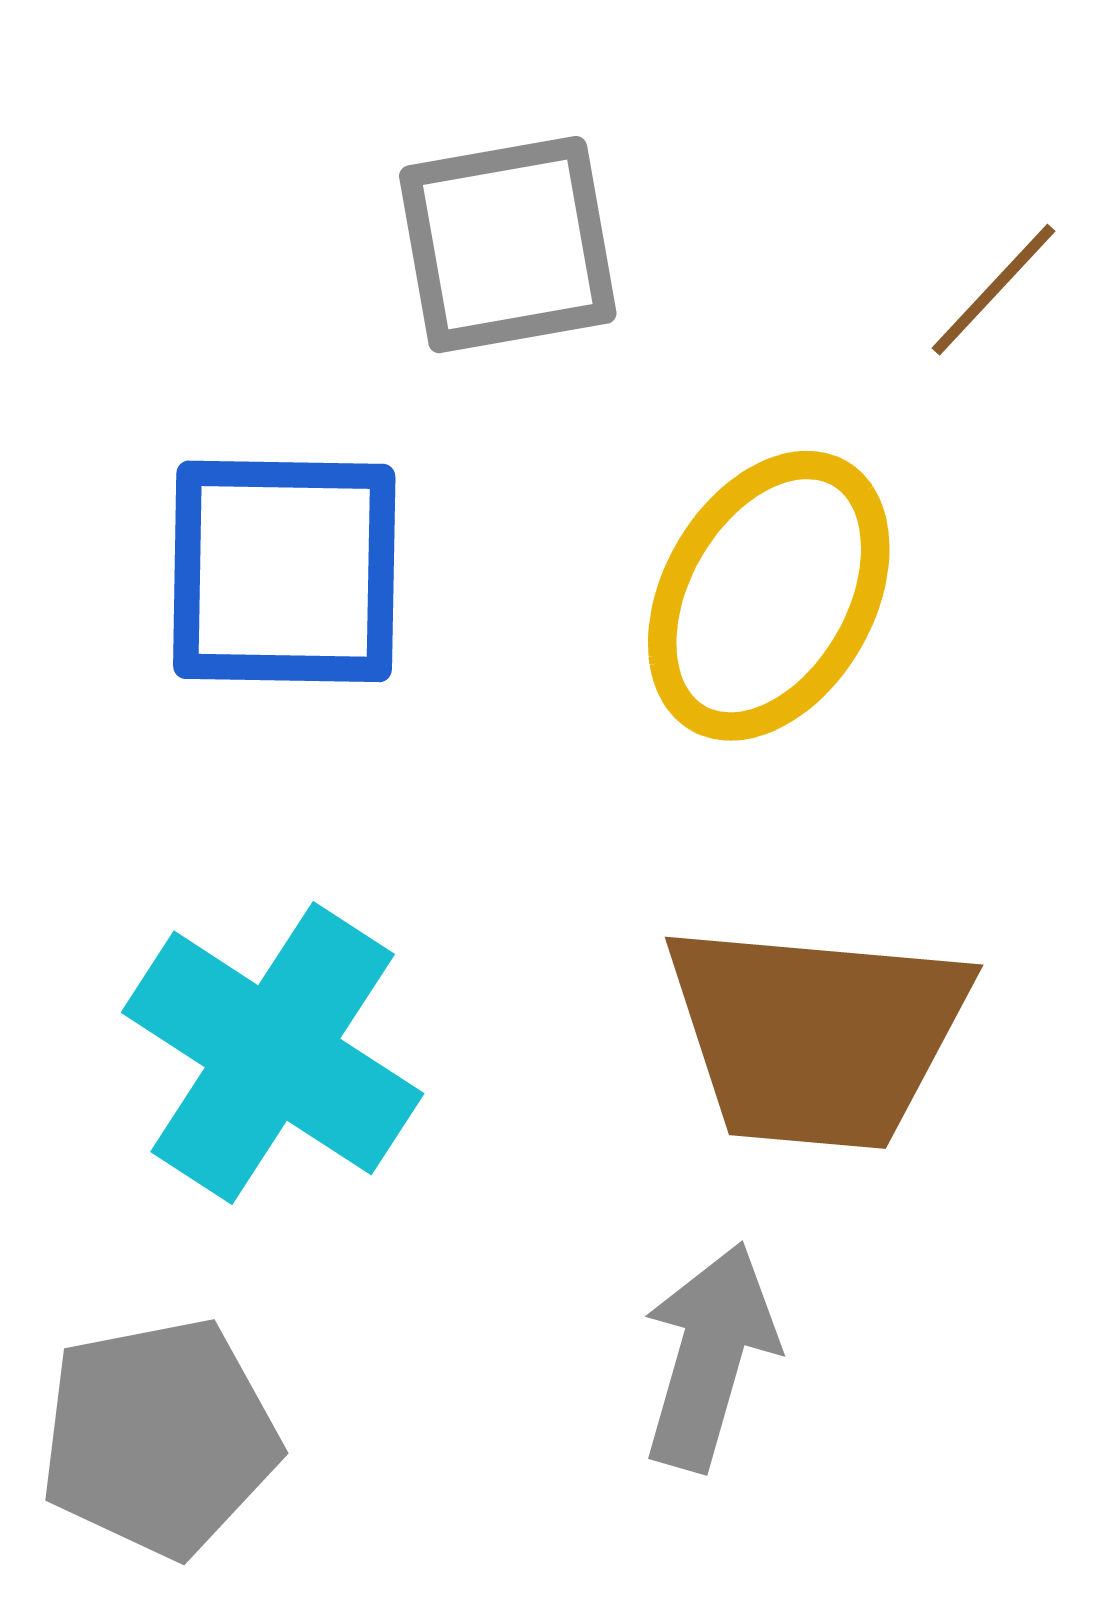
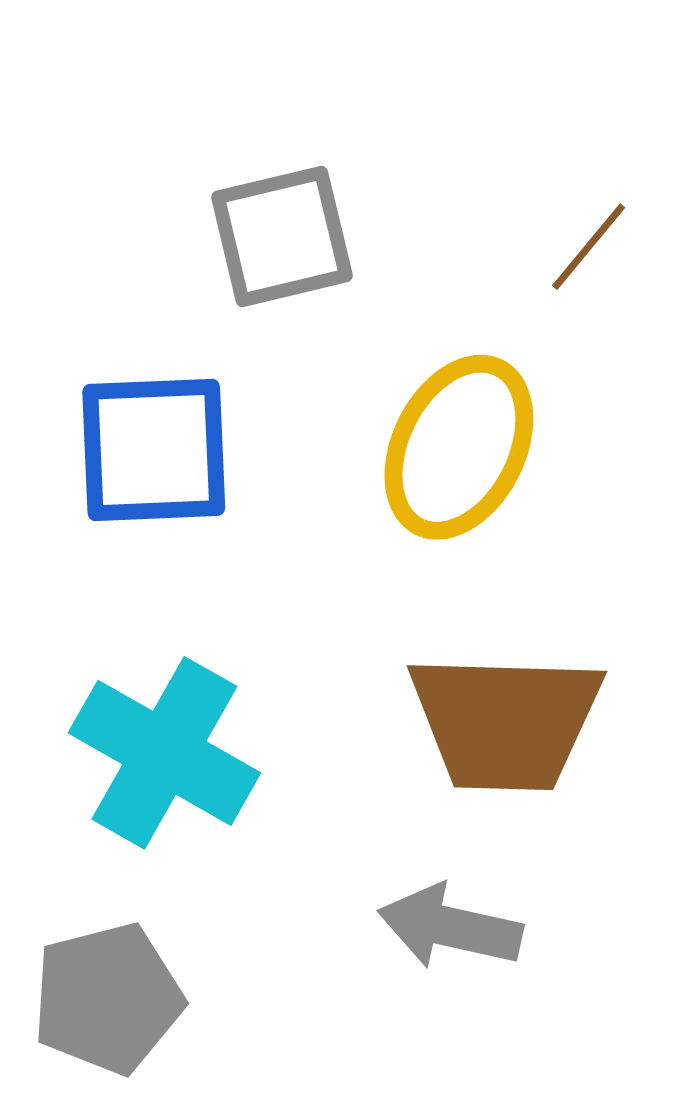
gray arrow: (709, 1356) -> (450, 927), turned -90

